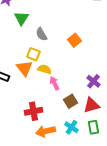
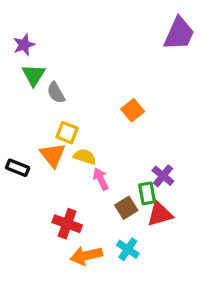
green triangle: (21, 18) -> (34, 75), moved
gray semicircle: (41, 34) -> (56, 93), moved
red cross: (33, 111) -> (67, 224), turned 30
green rectangle: (93, 127) -> (147, 193), moved

